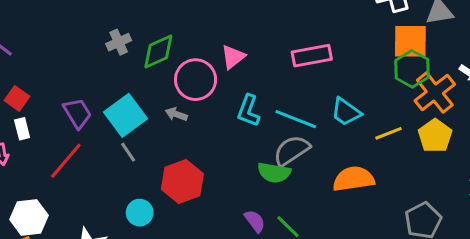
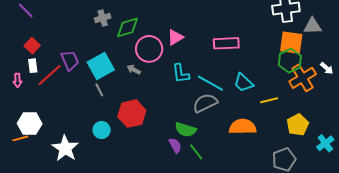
cyan L-shape: (248, 111) -> (181, 74), turned -35
yellow pentagon: (435, 136) -> (298, 125), moved
red line: (66, 161) -> (50, 75), moved
green semicircle: (274, 173) -> (186, 130), moved

